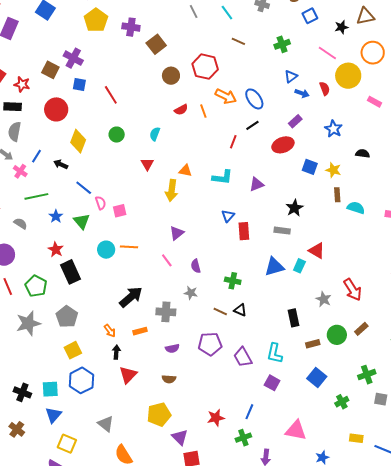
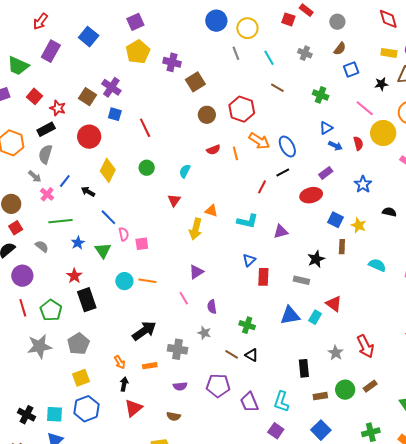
green cross: (282, 44) -> (321, 95), turned 35
black rectangle: (13, 107) -> (46, 129), turned -36
brown rectangle: (337, 195) -> (342, 247), moved

